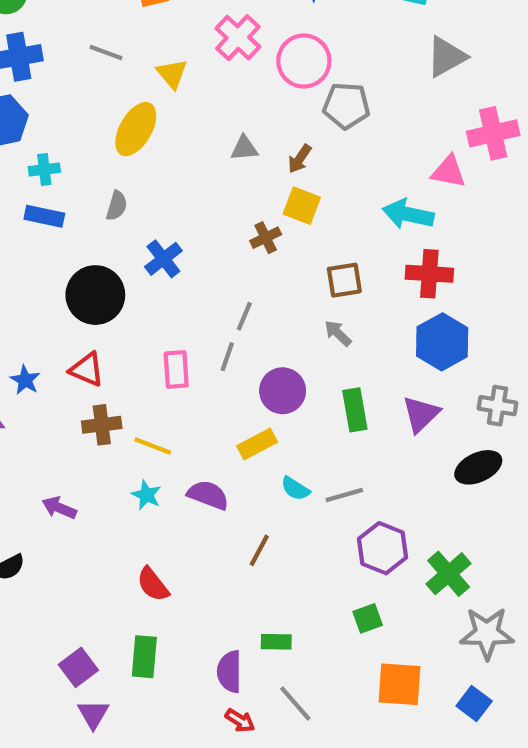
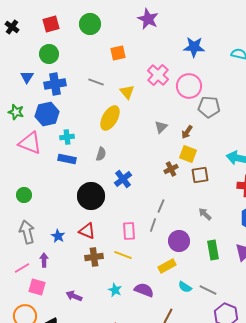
gray triangle: (244, 148) -> (161, 127), turned -40
brown square: (344, 280) -> (200, 175), moved
yellow line: (153, 446) -> (123, 255), moved
gray line: (344, 495) -> (208, 290), turned 42

